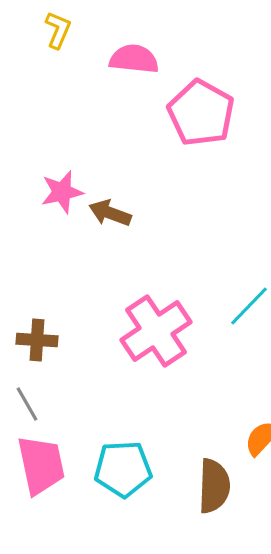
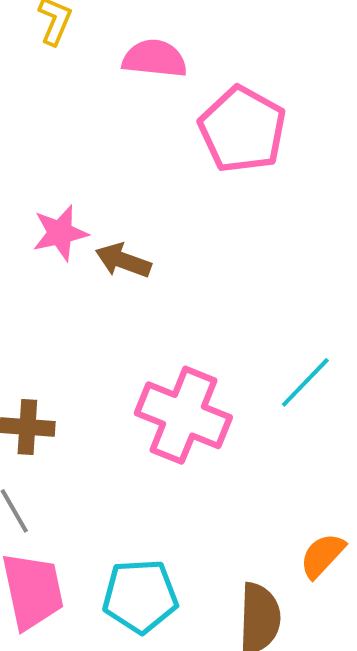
pink cross: (156, 331) -> (183, 415), turned -34

